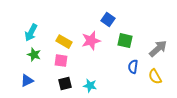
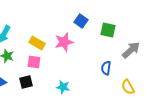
green square: (125, 41) -> (108, 30), moved
yellow semicircle: (155, 77) -> (128, 87), moved
black square: (65, 84) -> (26, 82), moved

